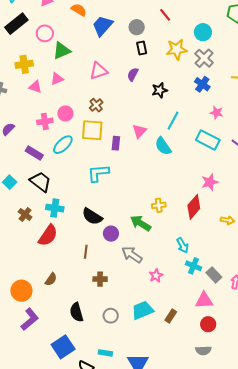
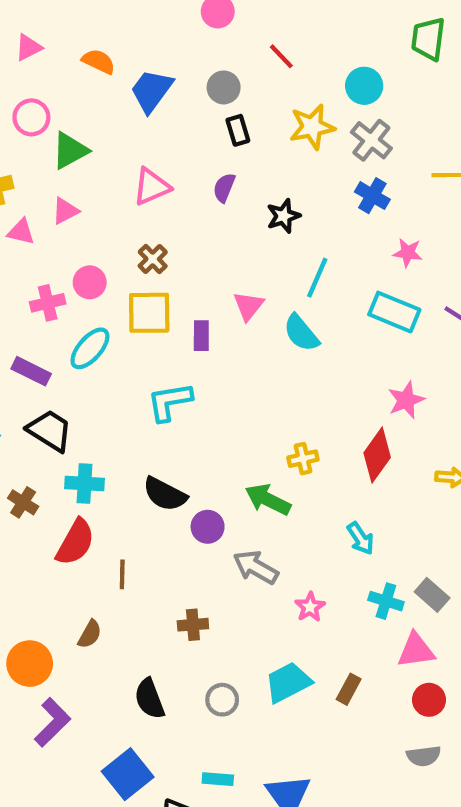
brown line: (86, 252) -> (122, 574), moved
cyan cross: (194, 266) -> (386, 601), moved

